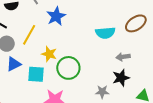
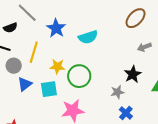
cyan semicircle: (105, 33) -> (88, 37), moved
gray arrow: (123, 57) -> (144, 47), moved

